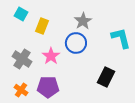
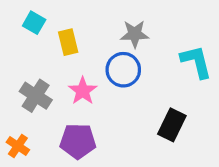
gray star: (83, 21) -> (135, 34), turned 30
yellow rectangle: (42, 26) -> (68, 42), turned -35
orange cross: (21, 90) -> (18, 146), moved

